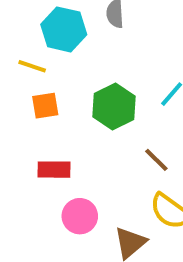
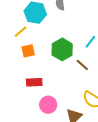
yellow line: (32, 66) -> (21, 32), turned -56
brown line: (156, 160) -> (82, 65), moved

